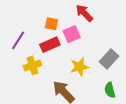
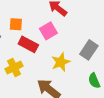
orange square: (51, 24) -> (16, 24), moved
red rectangle: (50, 45) -> (28, 44), turned 60

